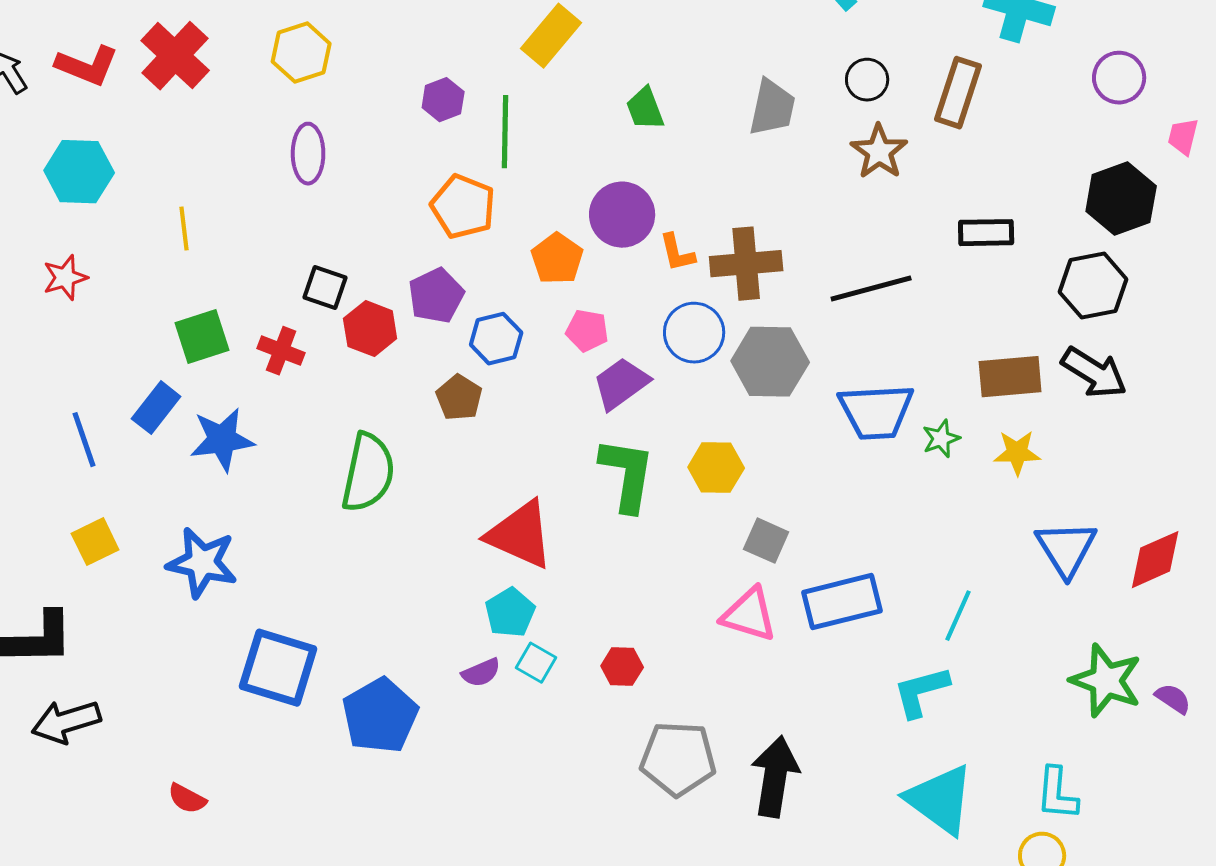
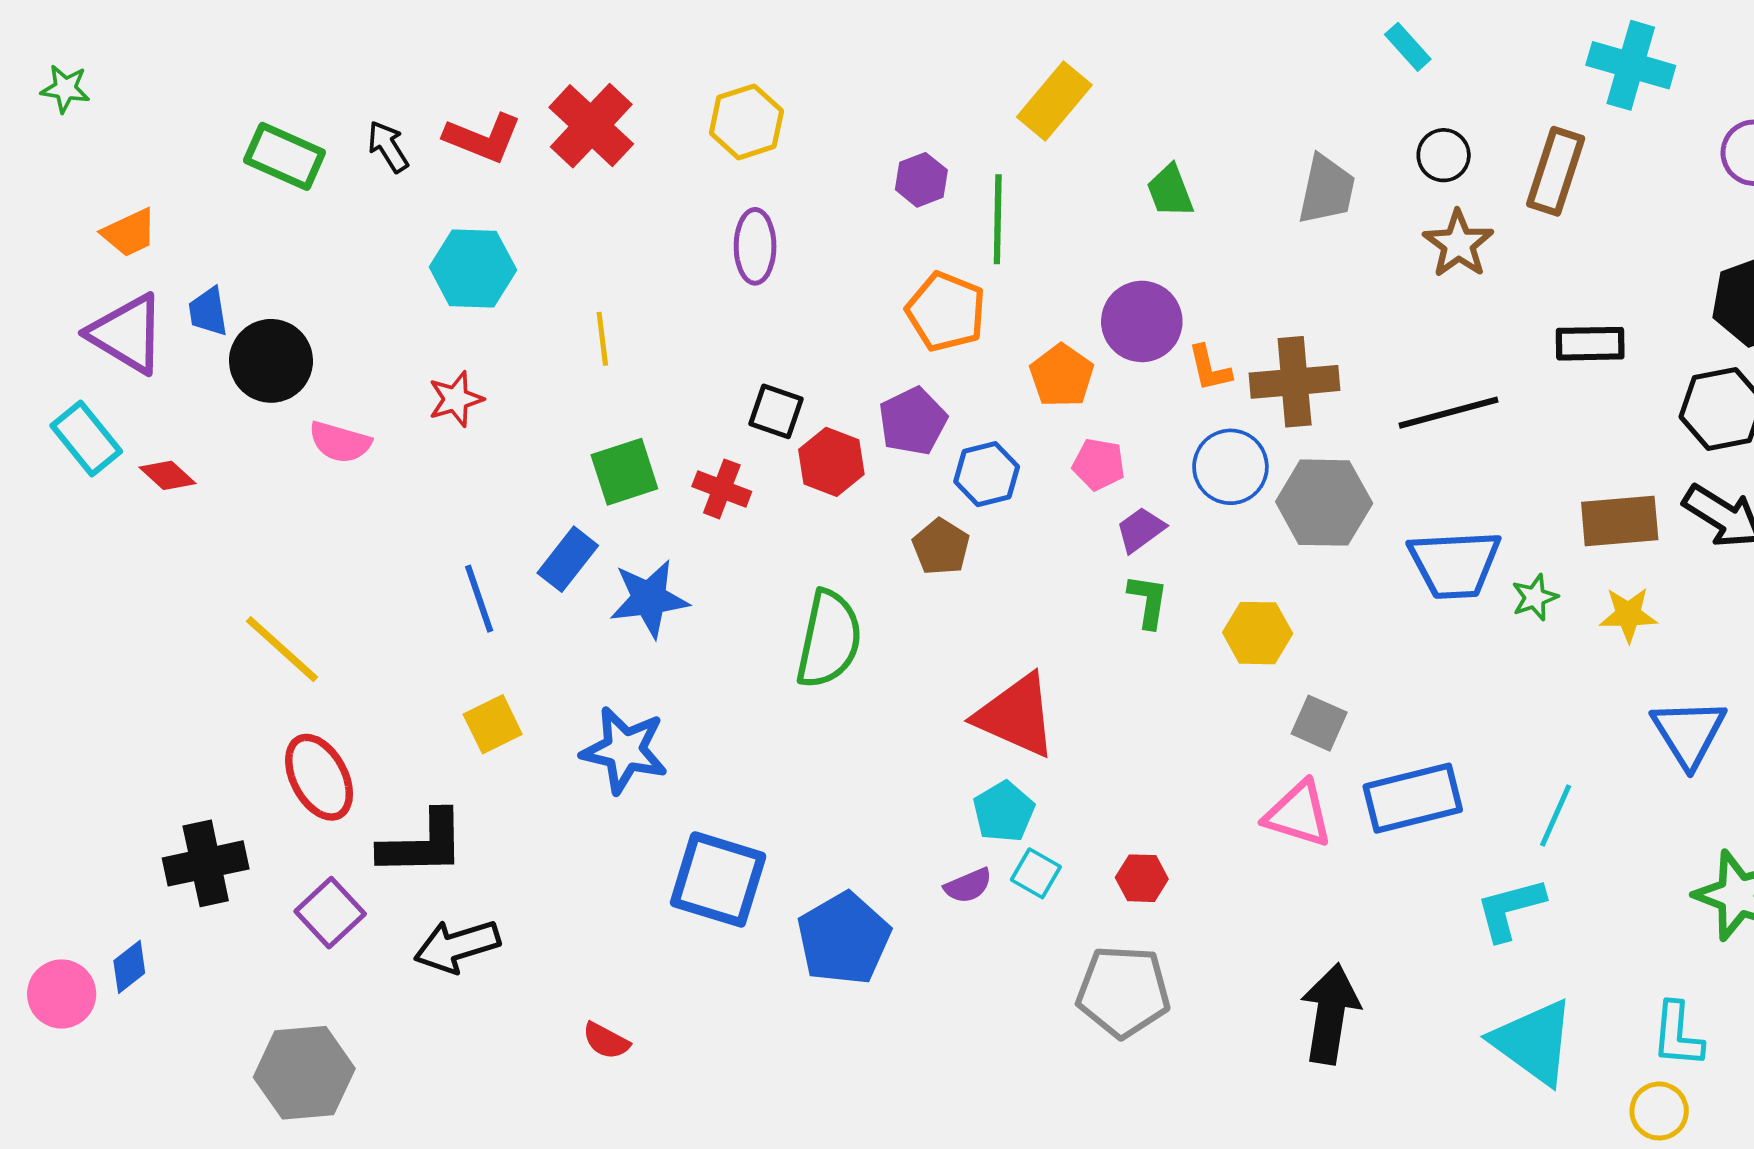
purple trapezoid: (621, 384) -> (1141, 530), size x0.7
green L-shape: (627, 475) -> (1148, 601), moved, size x0.6
gray pentagon: (678, 759) -> (1123, 992), moved

